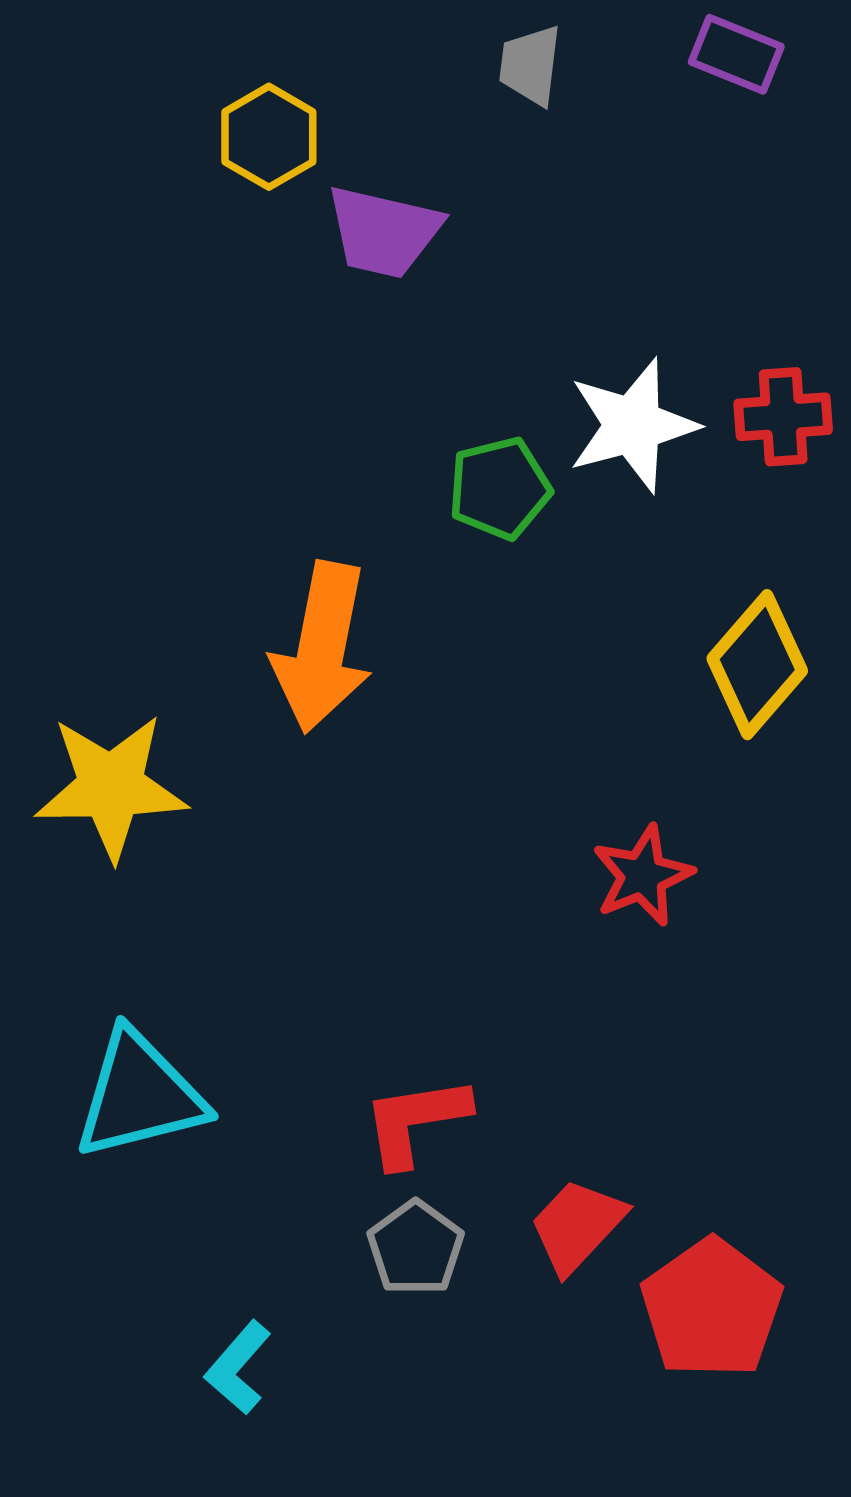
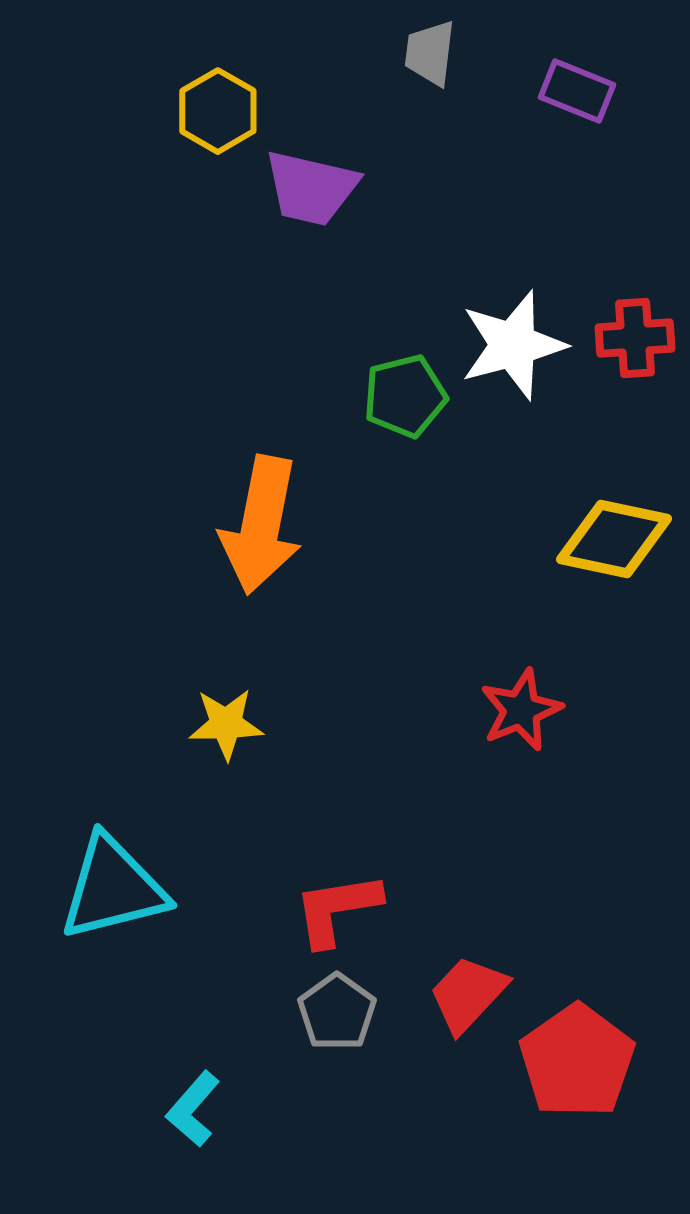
purple rectangle: (736, 54) -> (577, 91), moved
yellow diamond: (757, 665) -> (614, 539), turned 61
yellow star: (111, 787) -> (226, 724), moved, size x0.6

